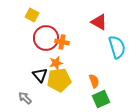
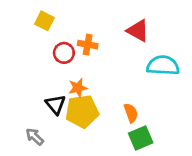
red circle: (46, 38) -> (64, 53), size x0.6
orange cross: (62, 42) -> (88, 45), moved
cyan semicircle: (117, 47) -> (163, 65), turned -70

